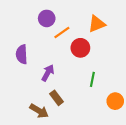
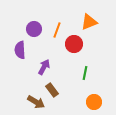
purple circle: (47, 18) -> (34, 29), moved
orange line: (62, 33) -> (57, 30), turned -35
orange circle: (115, 101) -> (94, 102), moved

